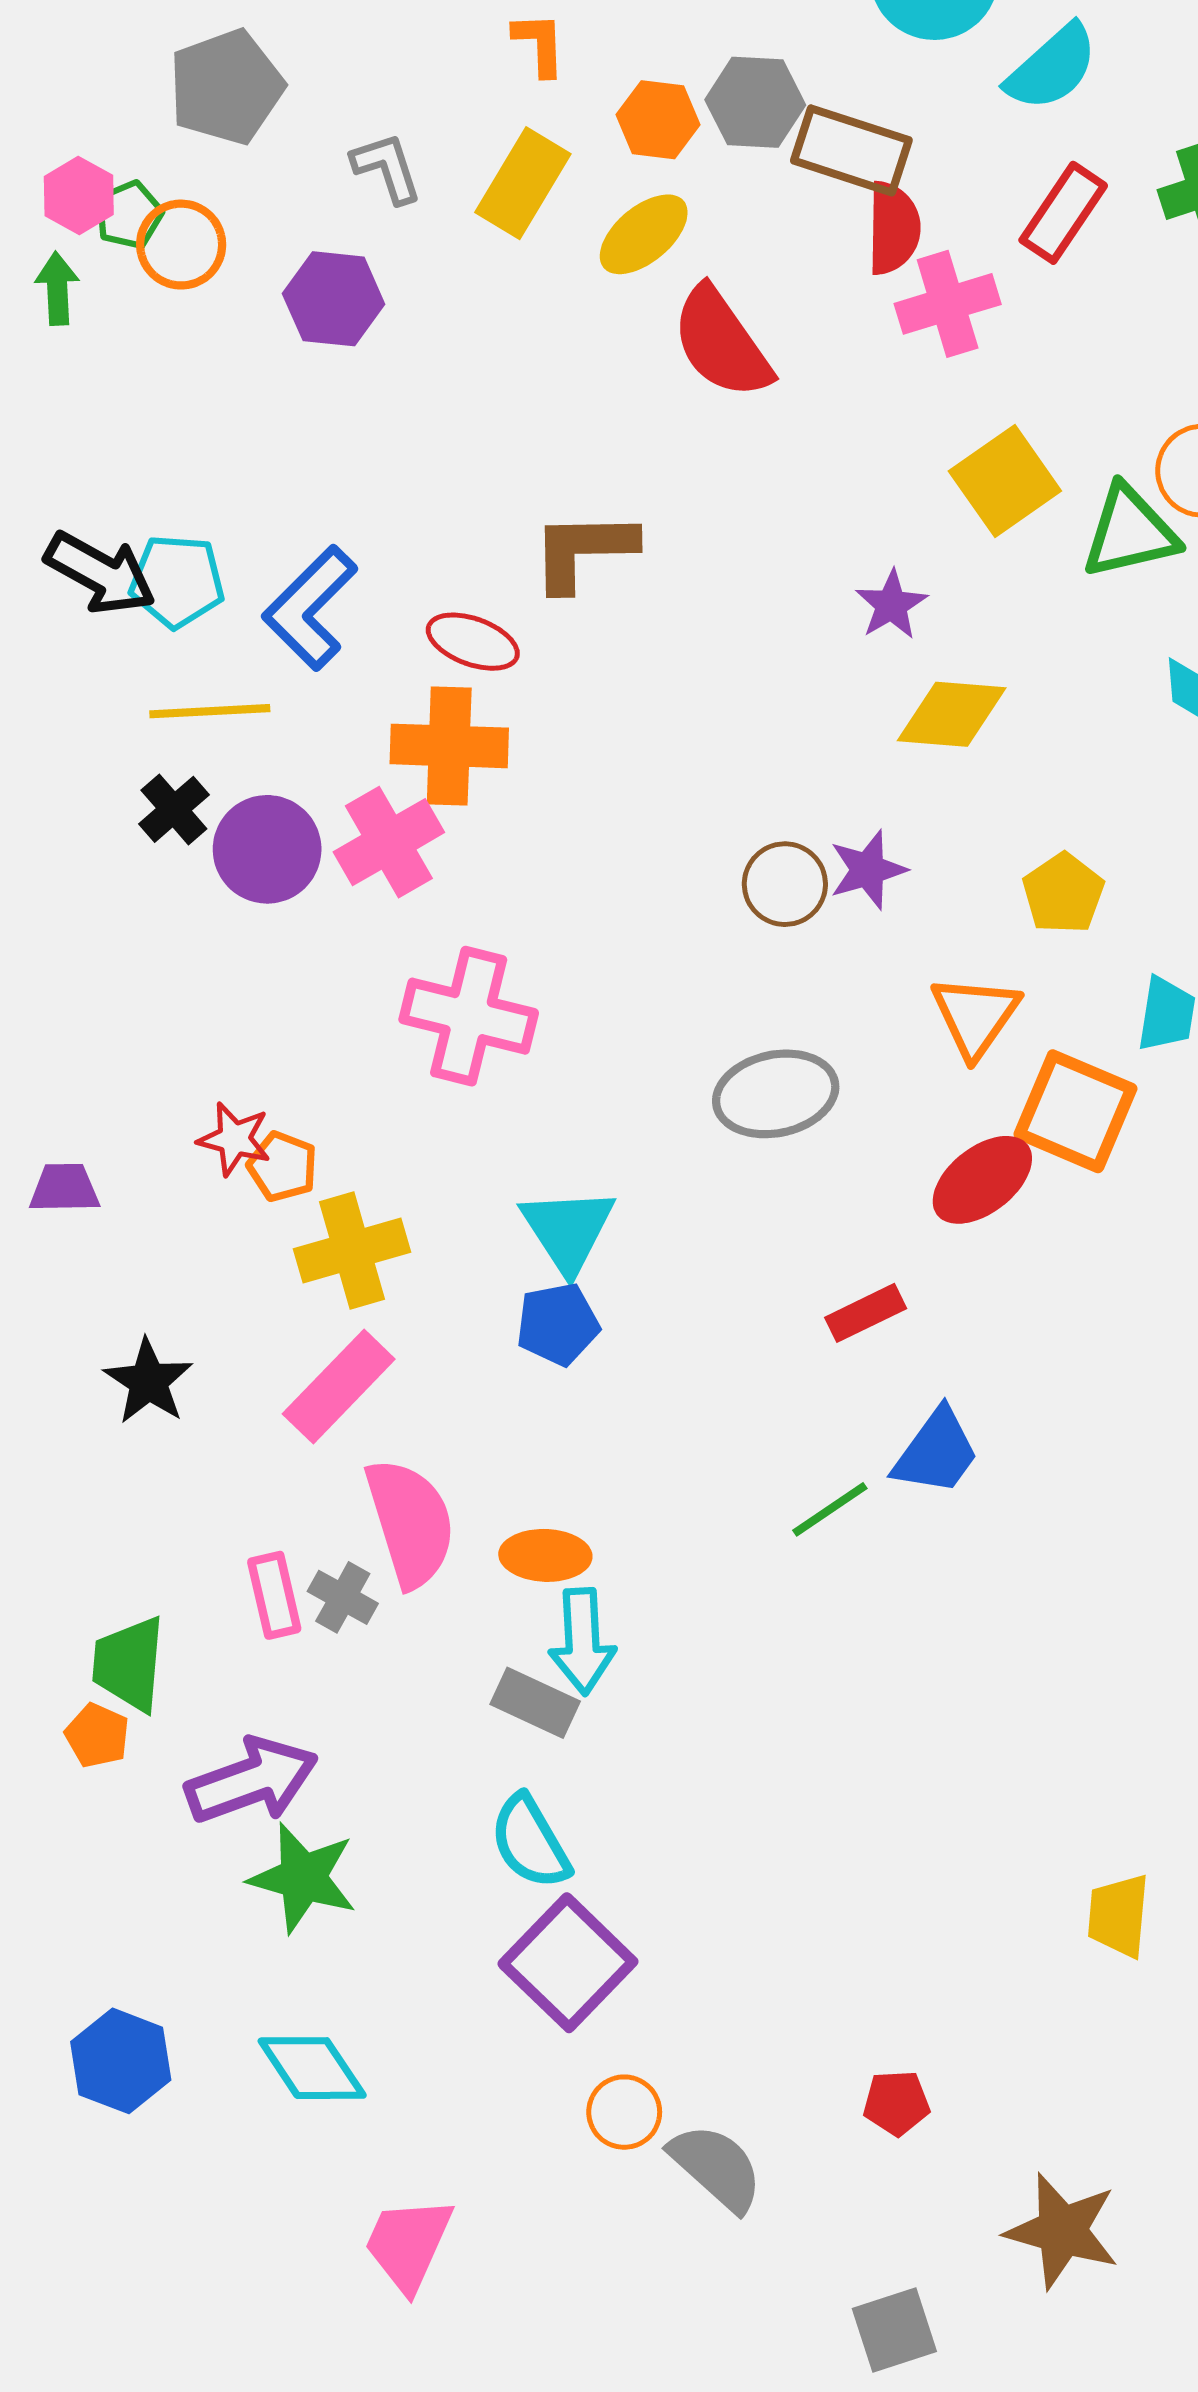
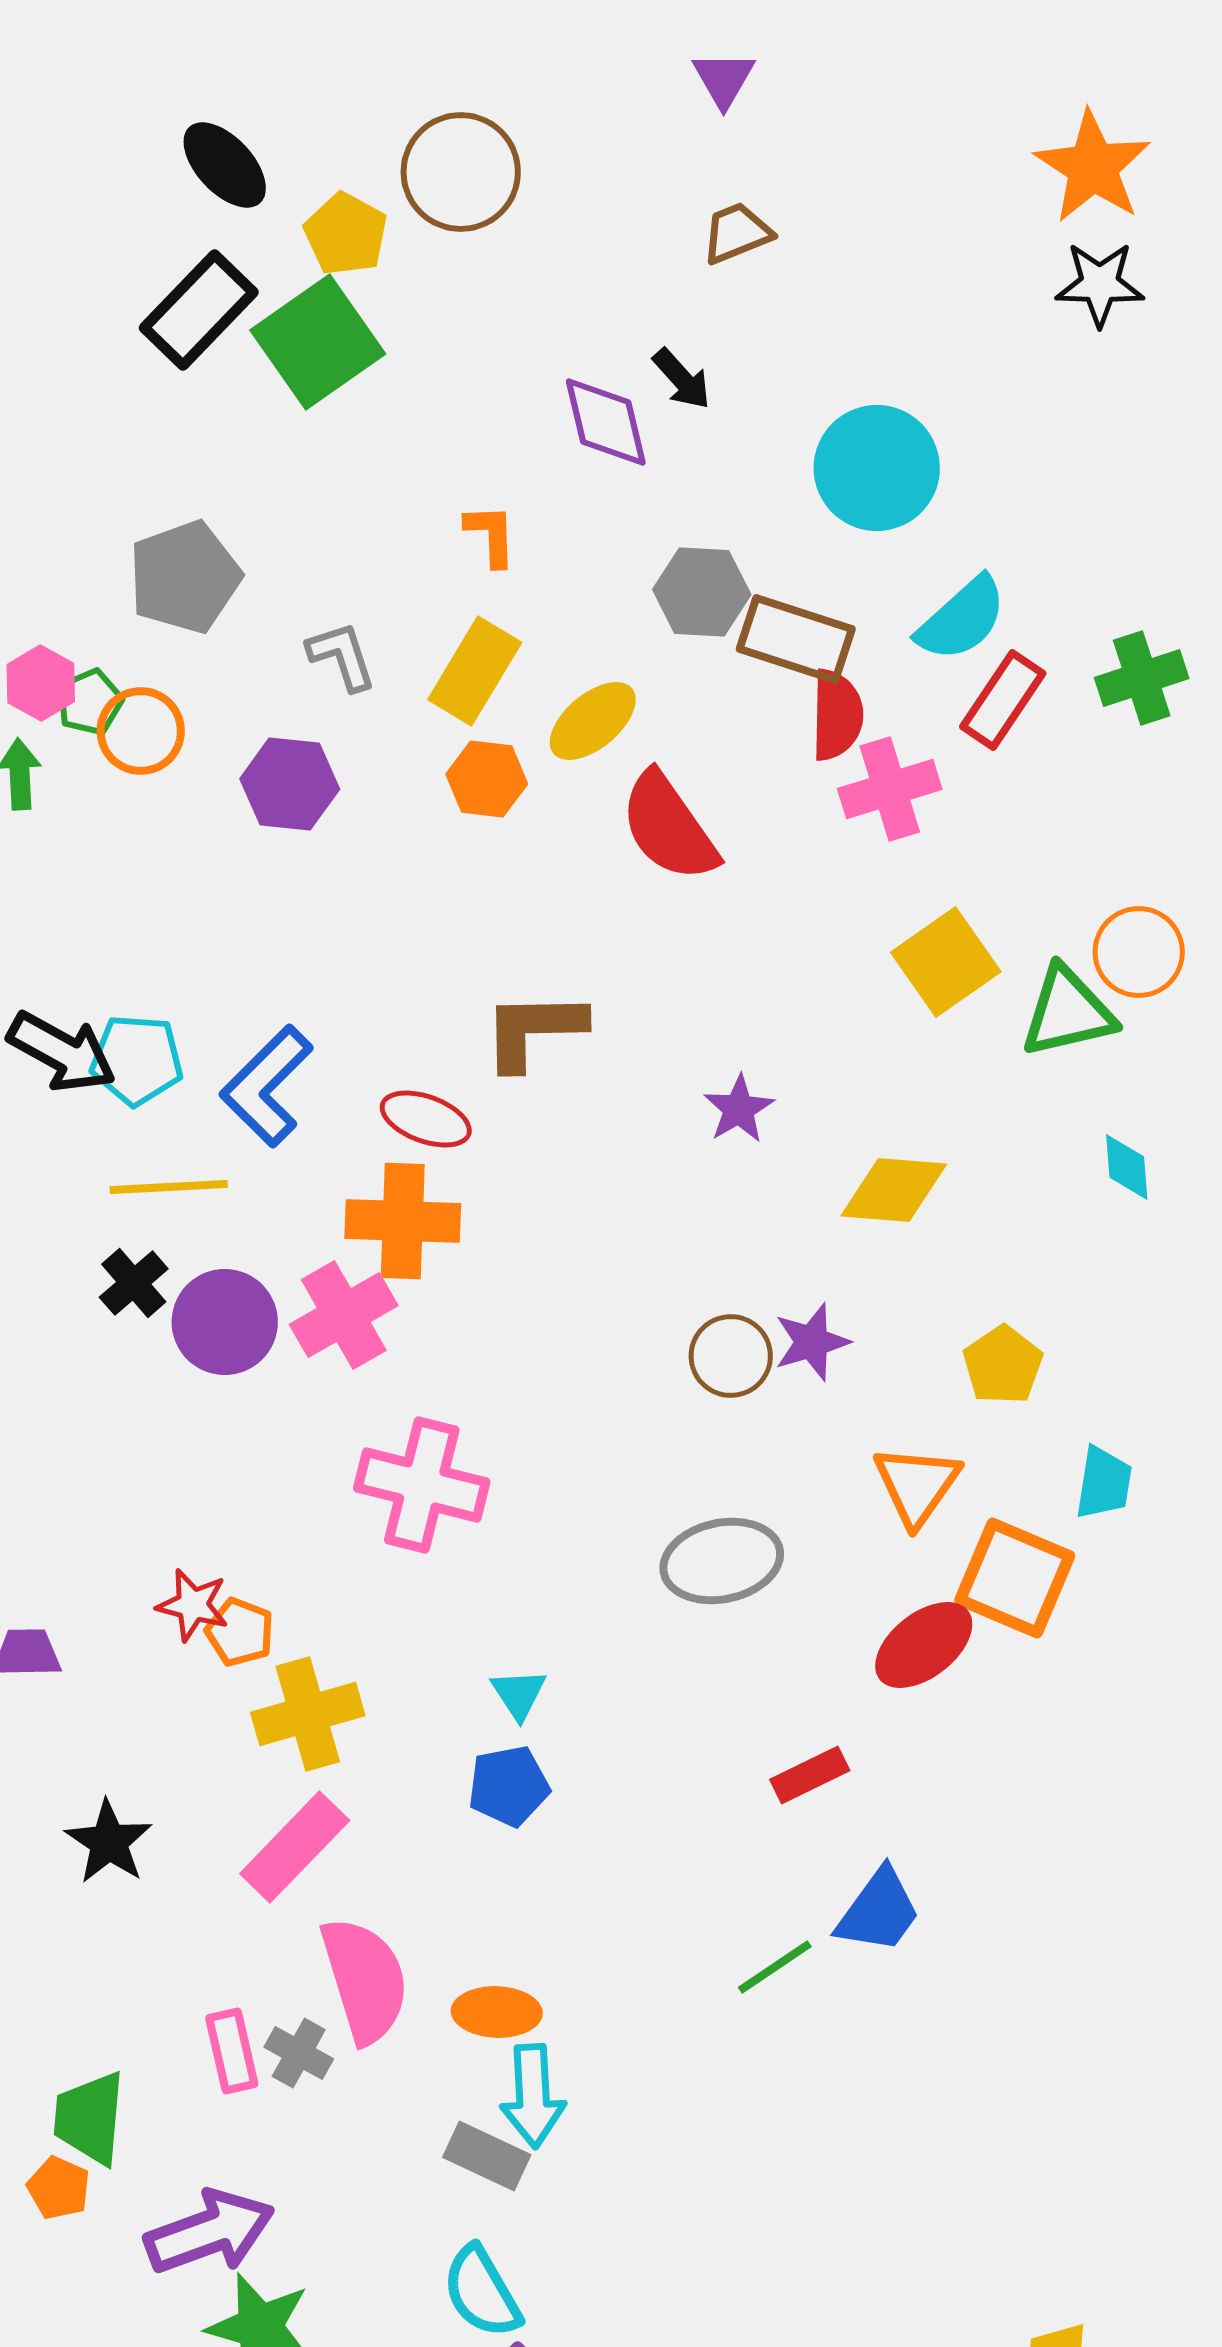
cyan semicircle: (1052, 68) -> (962, 619), moved
orange hexagon: (658, 120) -> (487, 779), moved
purple star: (891, 605) -> (739, 1109), moved
cyan triangle: (568, 1230) -> (519, 1694), size x0.6

